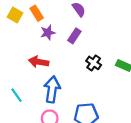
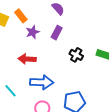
blue arrow: (52, 89) -> (42, 82), turned 90

